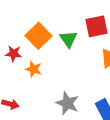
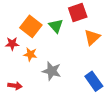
gray star: (67, 103) -> (52, 71), moved

